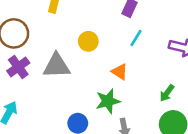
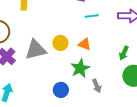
cyan line: (136, 38) -> (92, 16), turned 64
yellow circle: (88, 41) -> (60, 43), moved

